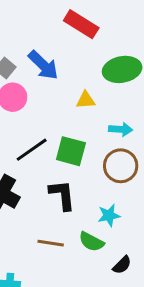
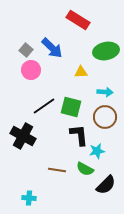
black L-shape: (62, 195) -> (79, 135), moved
black semicircle: (122, 265) -> (106, 185), size x1.5

